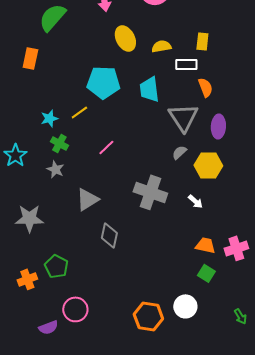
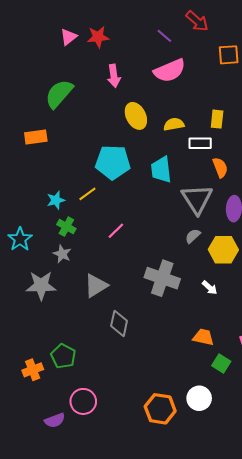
orange rectangle: (30, 58) -> (36, 137), turned 70
gray star: (29, 218) -> (41, 286), moved
orange trapezoid: (205, 245) -> (203, 337), moved

